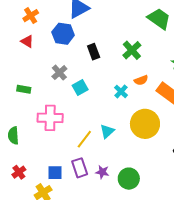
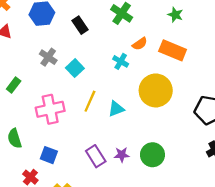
green rectangle: (24, 89) -> (14, 85), turned -48
cyan triangle: (107, 131) -> (116, 109), turned 35
yellow line: (84, 139) -> (90, 101), moved
blue square: (55, 173) -> (49, 155), moved, turned 35

